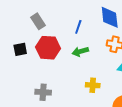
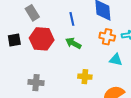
blue line: (78, 27) -> (72, 19), turned -32
green arrow: (80, 52) -> (73, 43), turned 42

